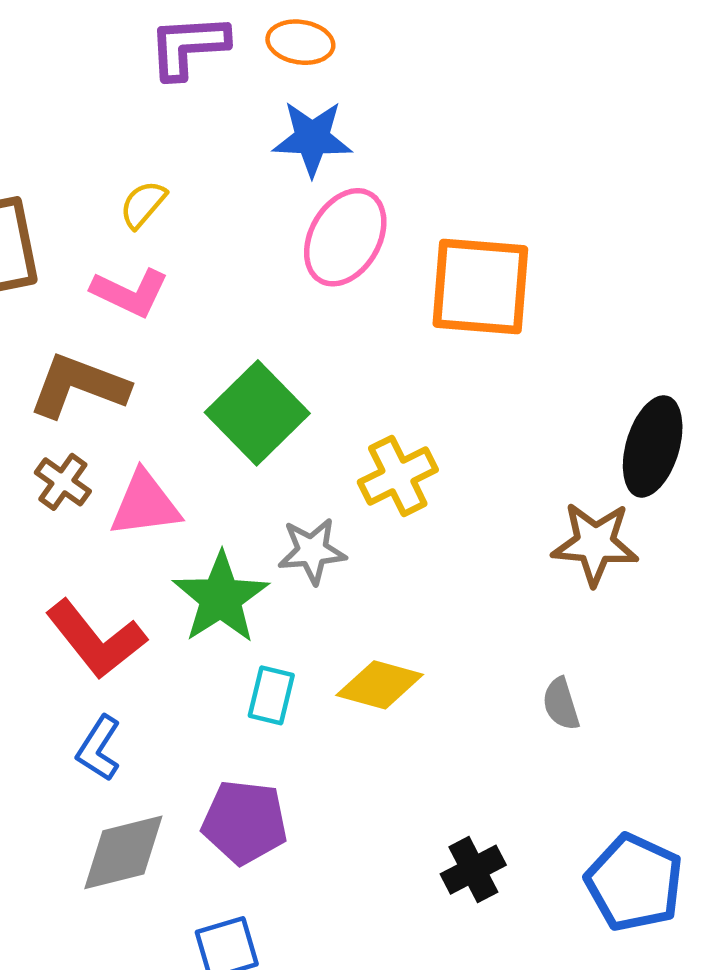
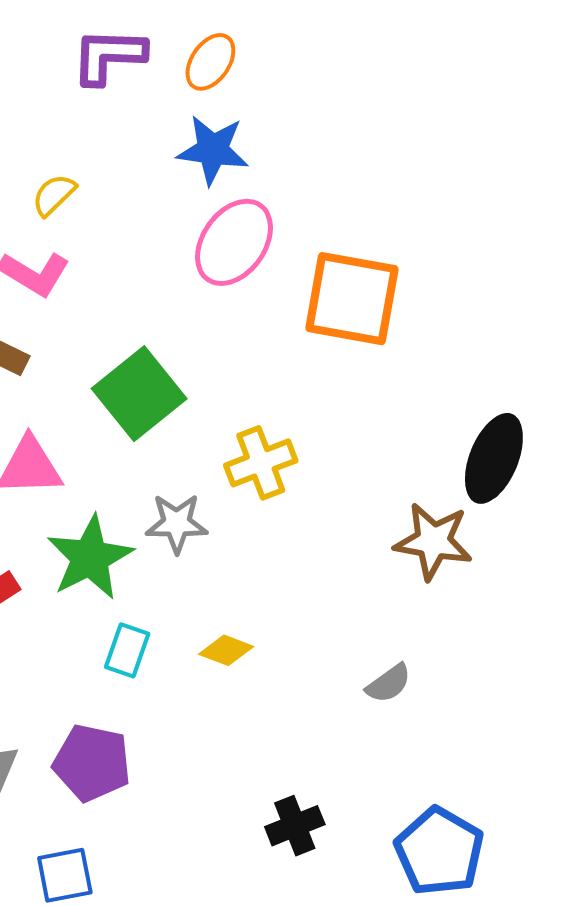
orange ellipse: (300, 42) -> (210, 62), turned -70
yellow diamond: (380, 685) -> (226, 650), size x0.7
gray semicircle: (561, 704) -> (389, 683), turned -114

